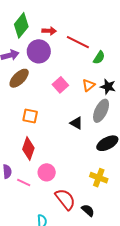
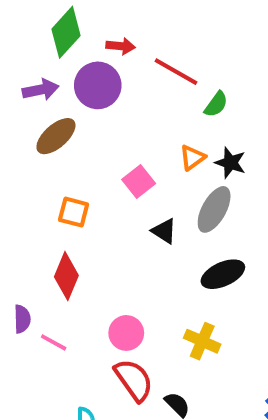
pink square: (60, 85) -> (139, 181), moved
pink circle: (47, 172) -> (126, 333), moved

